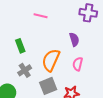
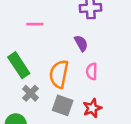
green rectangle: (20, 46) -> (19, 65), size x1.5
gray square: (48, 86) -> (63, 105), turned -36

